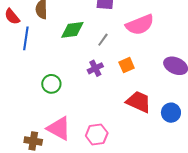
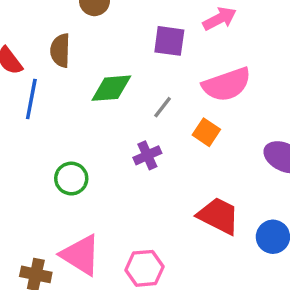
orange square: (127, 65) -> (206, 132), moved, turned -35

